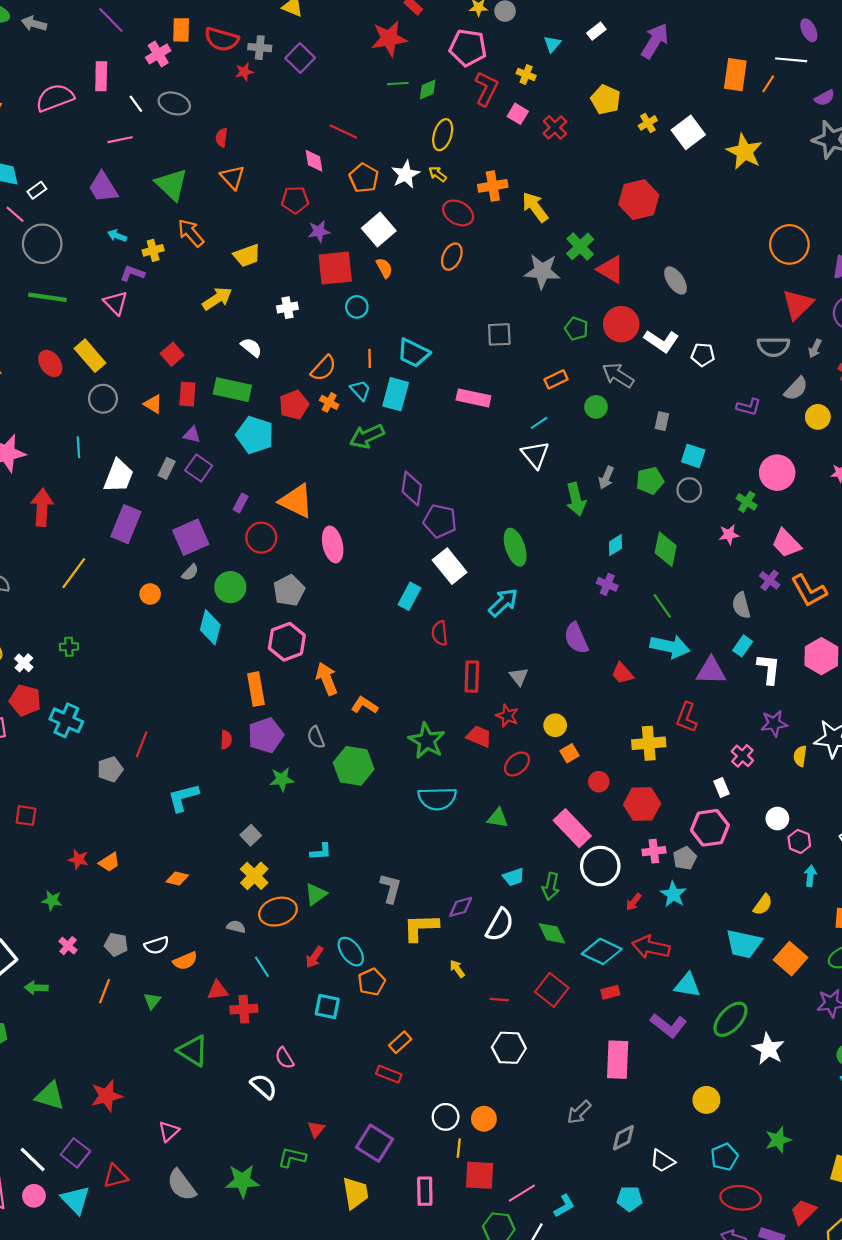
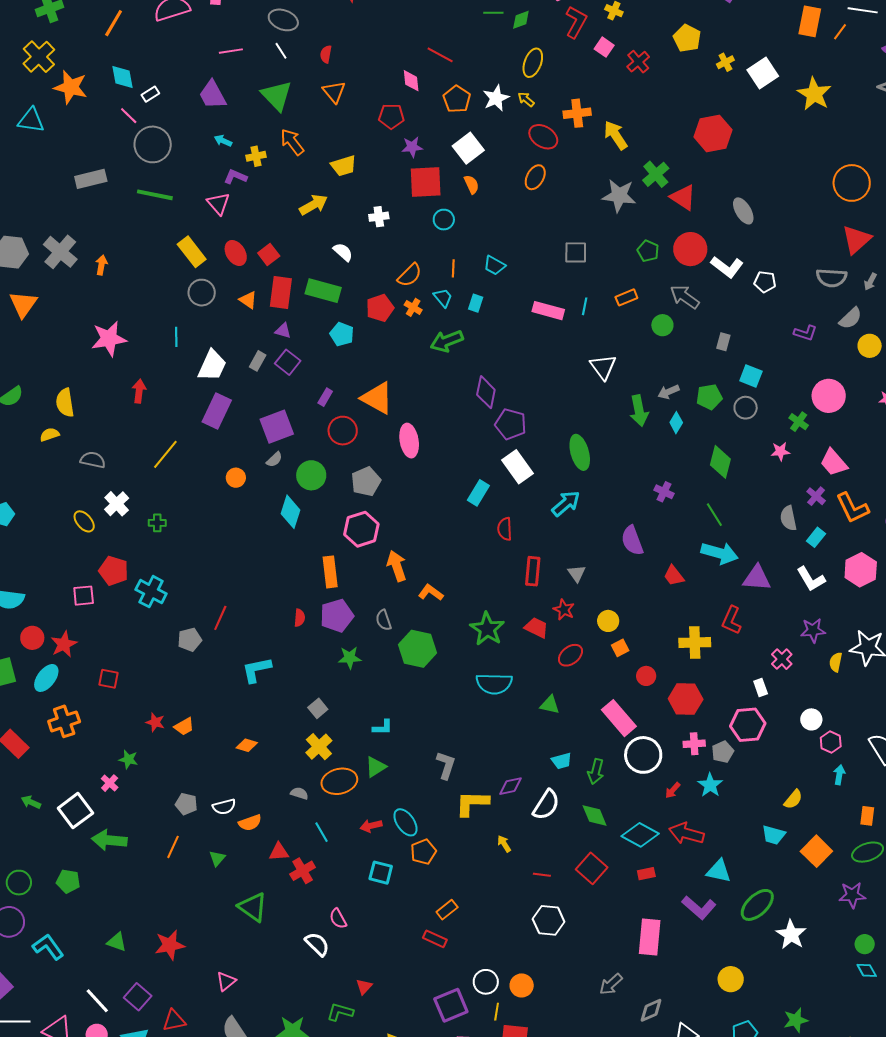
white line: (136, 104) -> (281, 51), moved
cyan trapezoid: (414, 353) -> (494, 265), size x0.7
red ellipse: (50, 363) -> (236, 253), moved
red rectangle: (187, 394) -> (281, 292), size x1.4
cyan rectangle: (396, 394) -> (476, 303), size x0.6
cyan line: (539, 423) -> (585, 306), moved, turned -48
cyan pentagon: (255, 435) -> (342, 334), size x0.7
gray arrow: (606, 478) -> (669, 392), turned 40
red arrow: (42, 507) -> (139, 391), size x0.7
cyan diamond: (616, 545) -> (676, 423), moved, turned -30
cyan rectangle: (743, 646) -> (816, 537), moved
white cross: (24, 663) -> (117, 504), moved, size x1.4
white L-shape: (769, 669) -> (811, 579), turned 140
cyan trapezoid: (744, 944) -> (774, 835), size x0.7
pink cross: (68, 946) -> (110, 783), moved
red arrow: (314, 957) -> (371, 826), turned 40
green arrow: (36, 988) -> (109, 840), size x1.6
red cross: (244, 1009) -> (303, 871), turned -30
green triangle: (50, 1096) -> (117, 942), size x0.7
purple square: (375, 1143) -> (451, 1005), moved, turned 32

